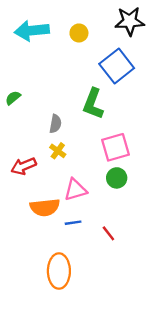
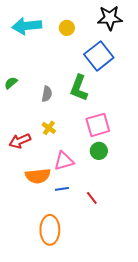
gray semicircle: (55, 124) -> (47, 94), moved

